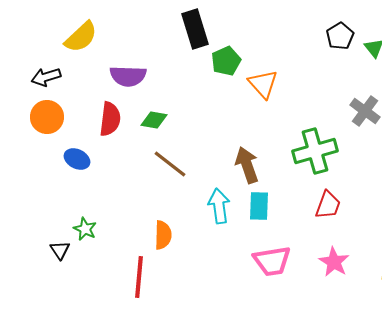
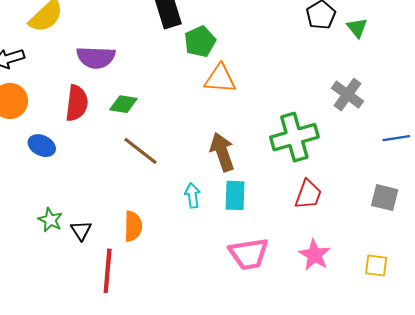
orange triangle: (263, 84) -> (220, 79), moved, turned -44
cyan arrow: (219, 206) -> (192, 195), size x0.7
black triangle: (60, 250) -> (81, 230), moved

